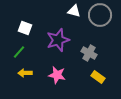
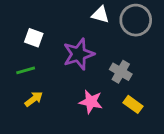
green line: (19, 52) -> (26, 70), turned 32
yellow arrow: (25, 73) -> (34, 99), turned 144
pink star: (57, 75) -> (91, 102), moved

